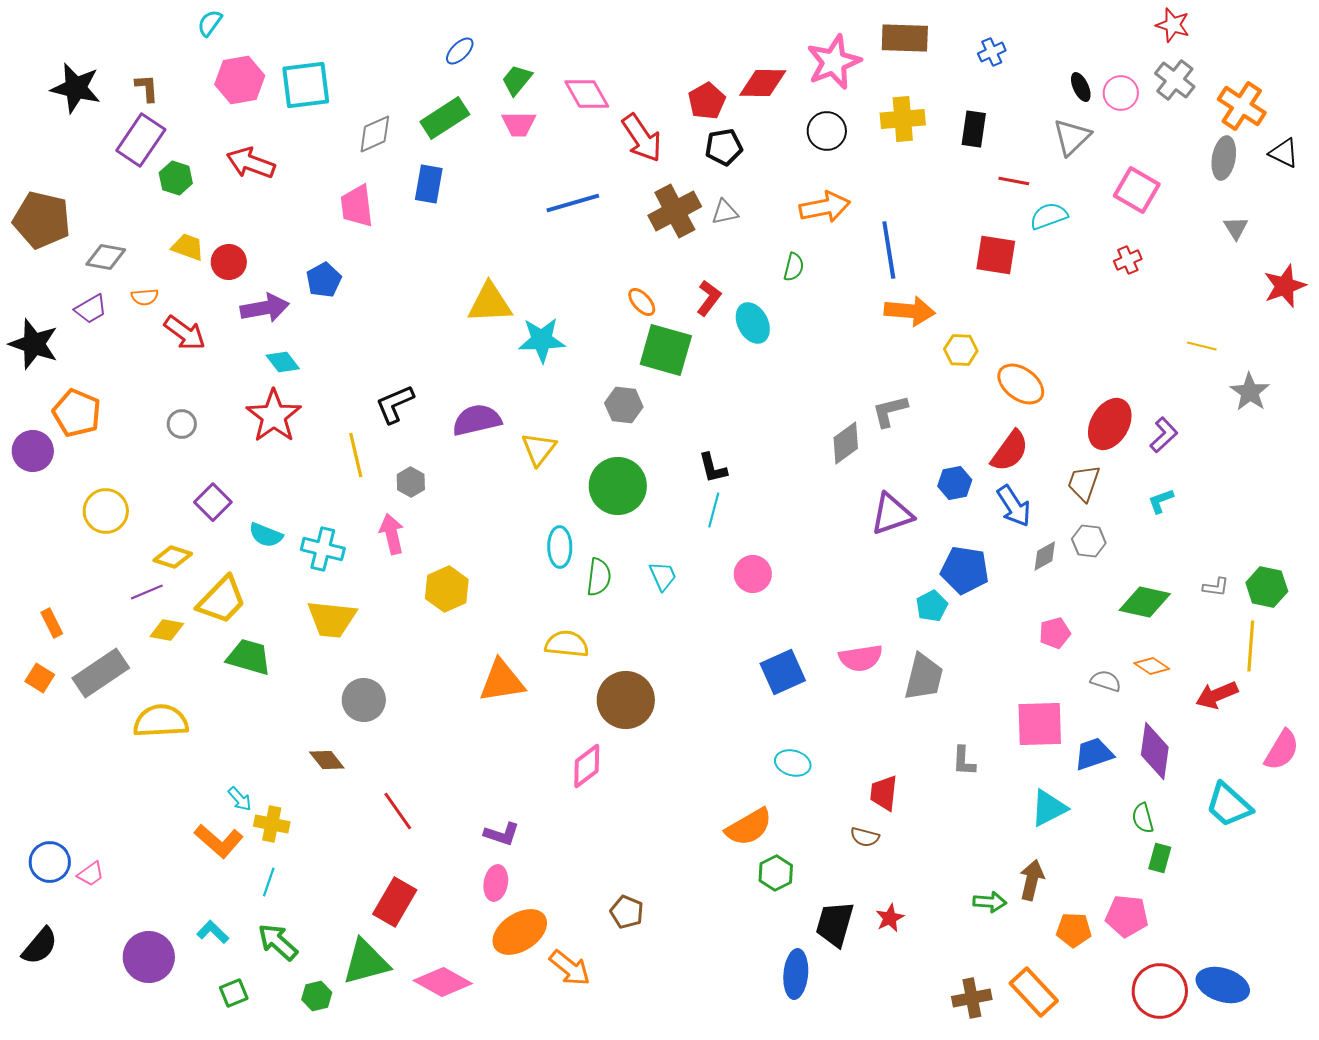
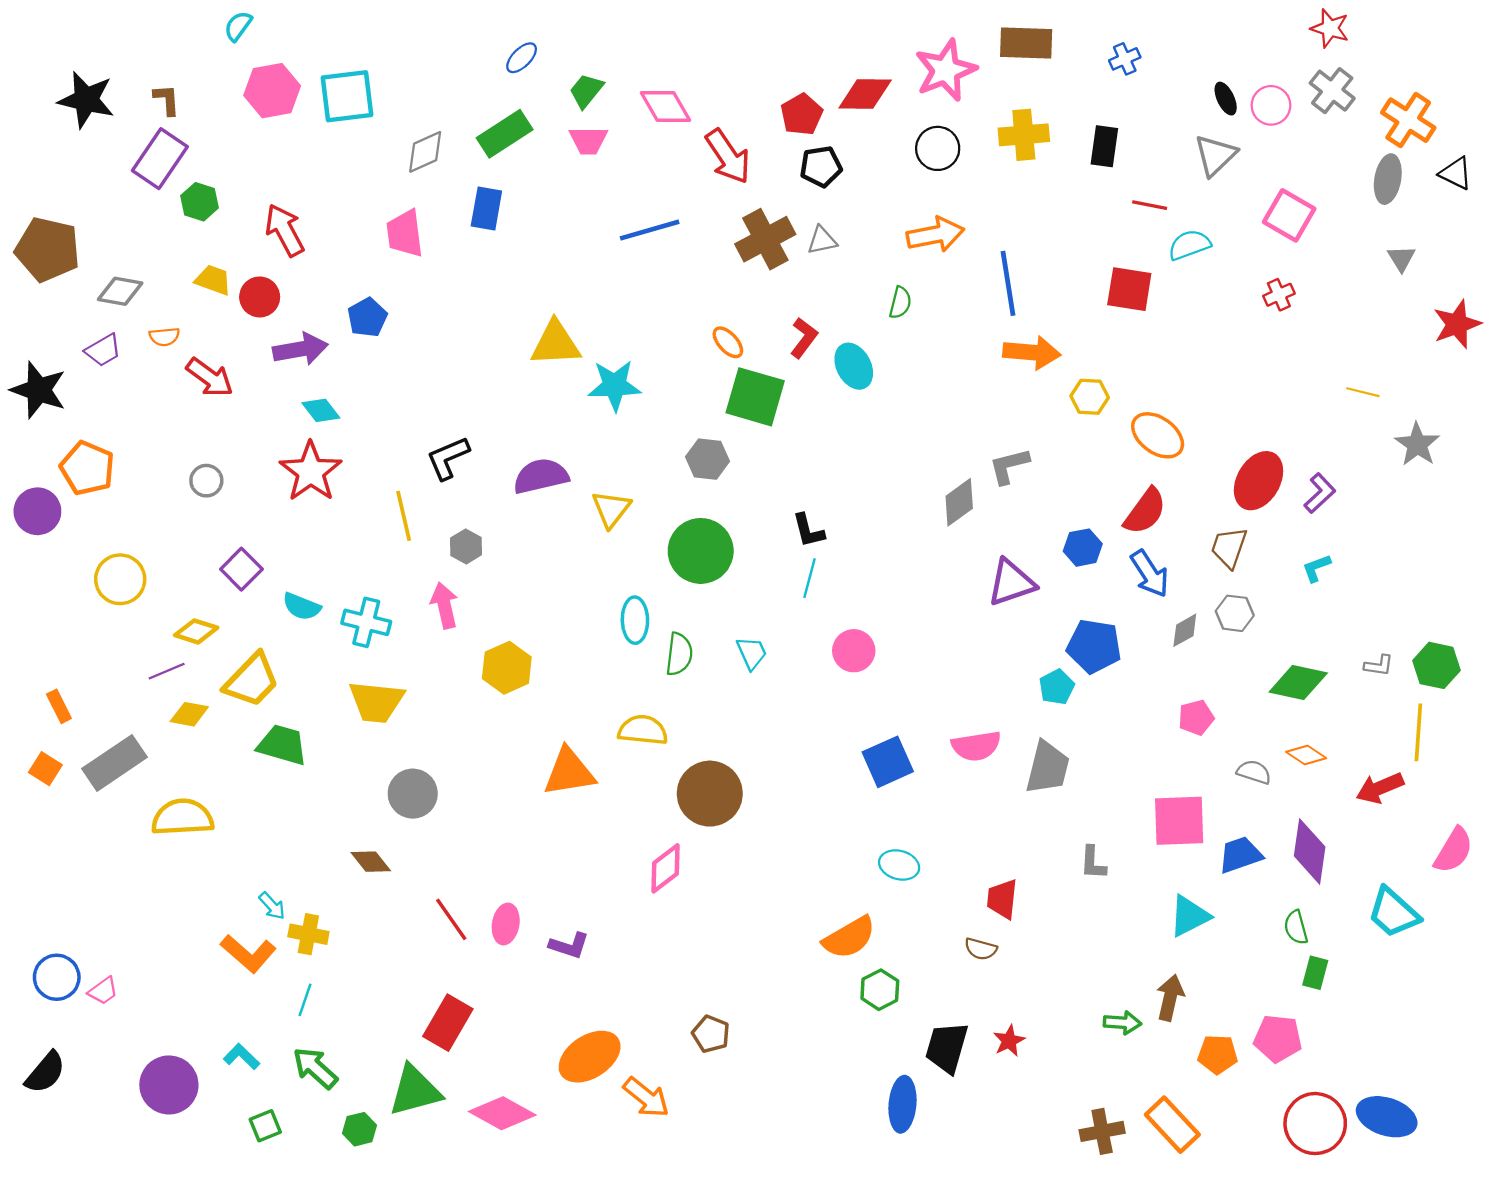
red arrow: (251, 163) -> (285, 230), moved, turned 42
pink ellipse: (496, 883) -> (506, 924), moved

